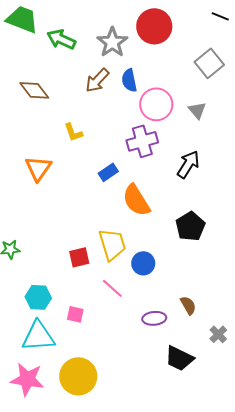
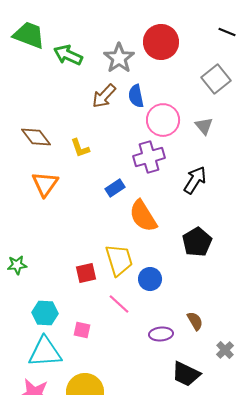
brown diamond: (34, 90) -> (36, 137), moved

